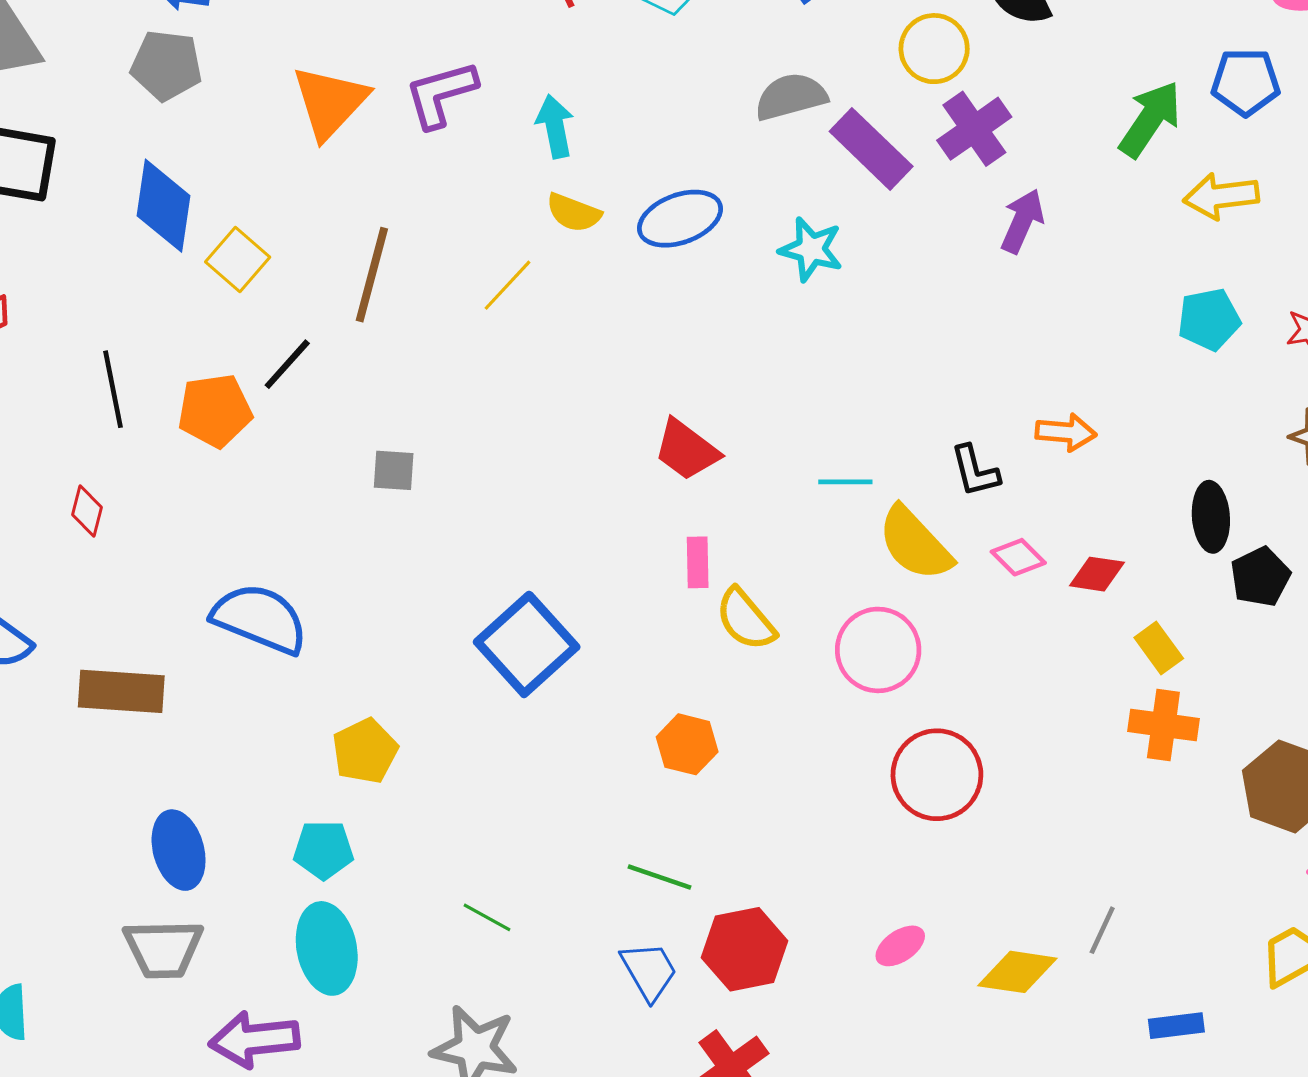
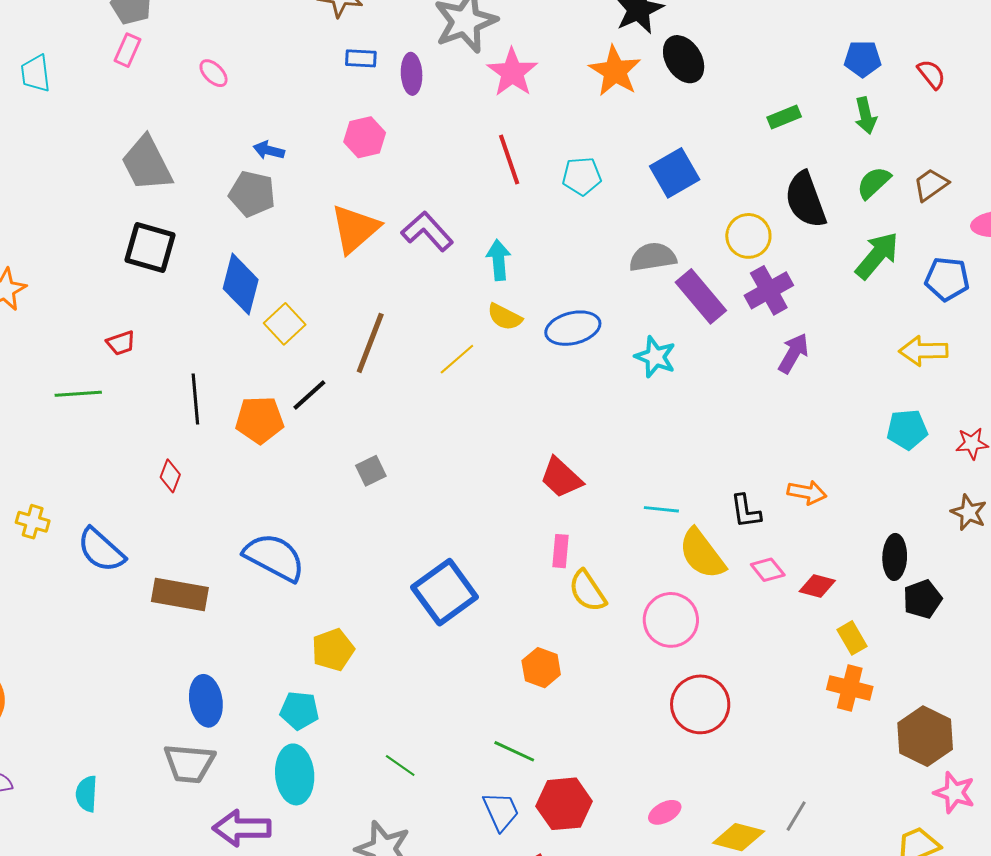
purple L-shape: (441, 94) -> (427, 231), turned 58
green arrow: (1150, 119) -> (877, 255), moved
gray square: (394, 470) -> (371, 471), turned -36

